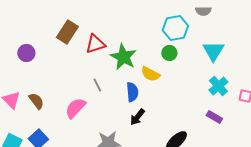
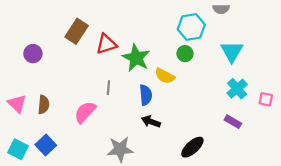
gray line: (97, 85) -> (108, 88), turned 32
brown semicircle: (36, 101) -> (44, 105), turned 42
black arrow: (137, 117) -> (151, 122), turned 72

